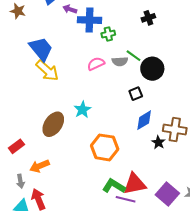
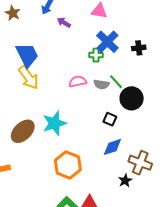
blue cross: (89, 20) -> (107, 42), moved, turned 30
black square: (136, 94) -> (110, 119), turned 32
cyan star: (82, 110) -> (54, 123), size x1.4
black star: (158, 142) -> (125, 180), moved

